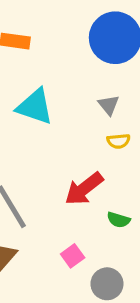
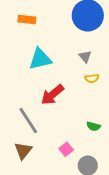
cyan triangle: (35, 107) -> (40, 59), turned -30
red arrow: (84, 189) -> (52, 95), moved

